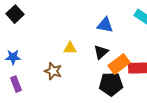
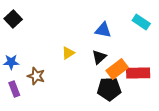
yellow triangle: (70, 48) -> (68, 53), turned -32
brown star: (53, 71) -> (36, 76), moved

